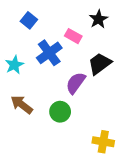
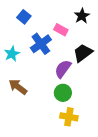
green circle: (60, 112) -> (63, 93), moved
yellow cross: (103, 142) -> (69, 117), moved

